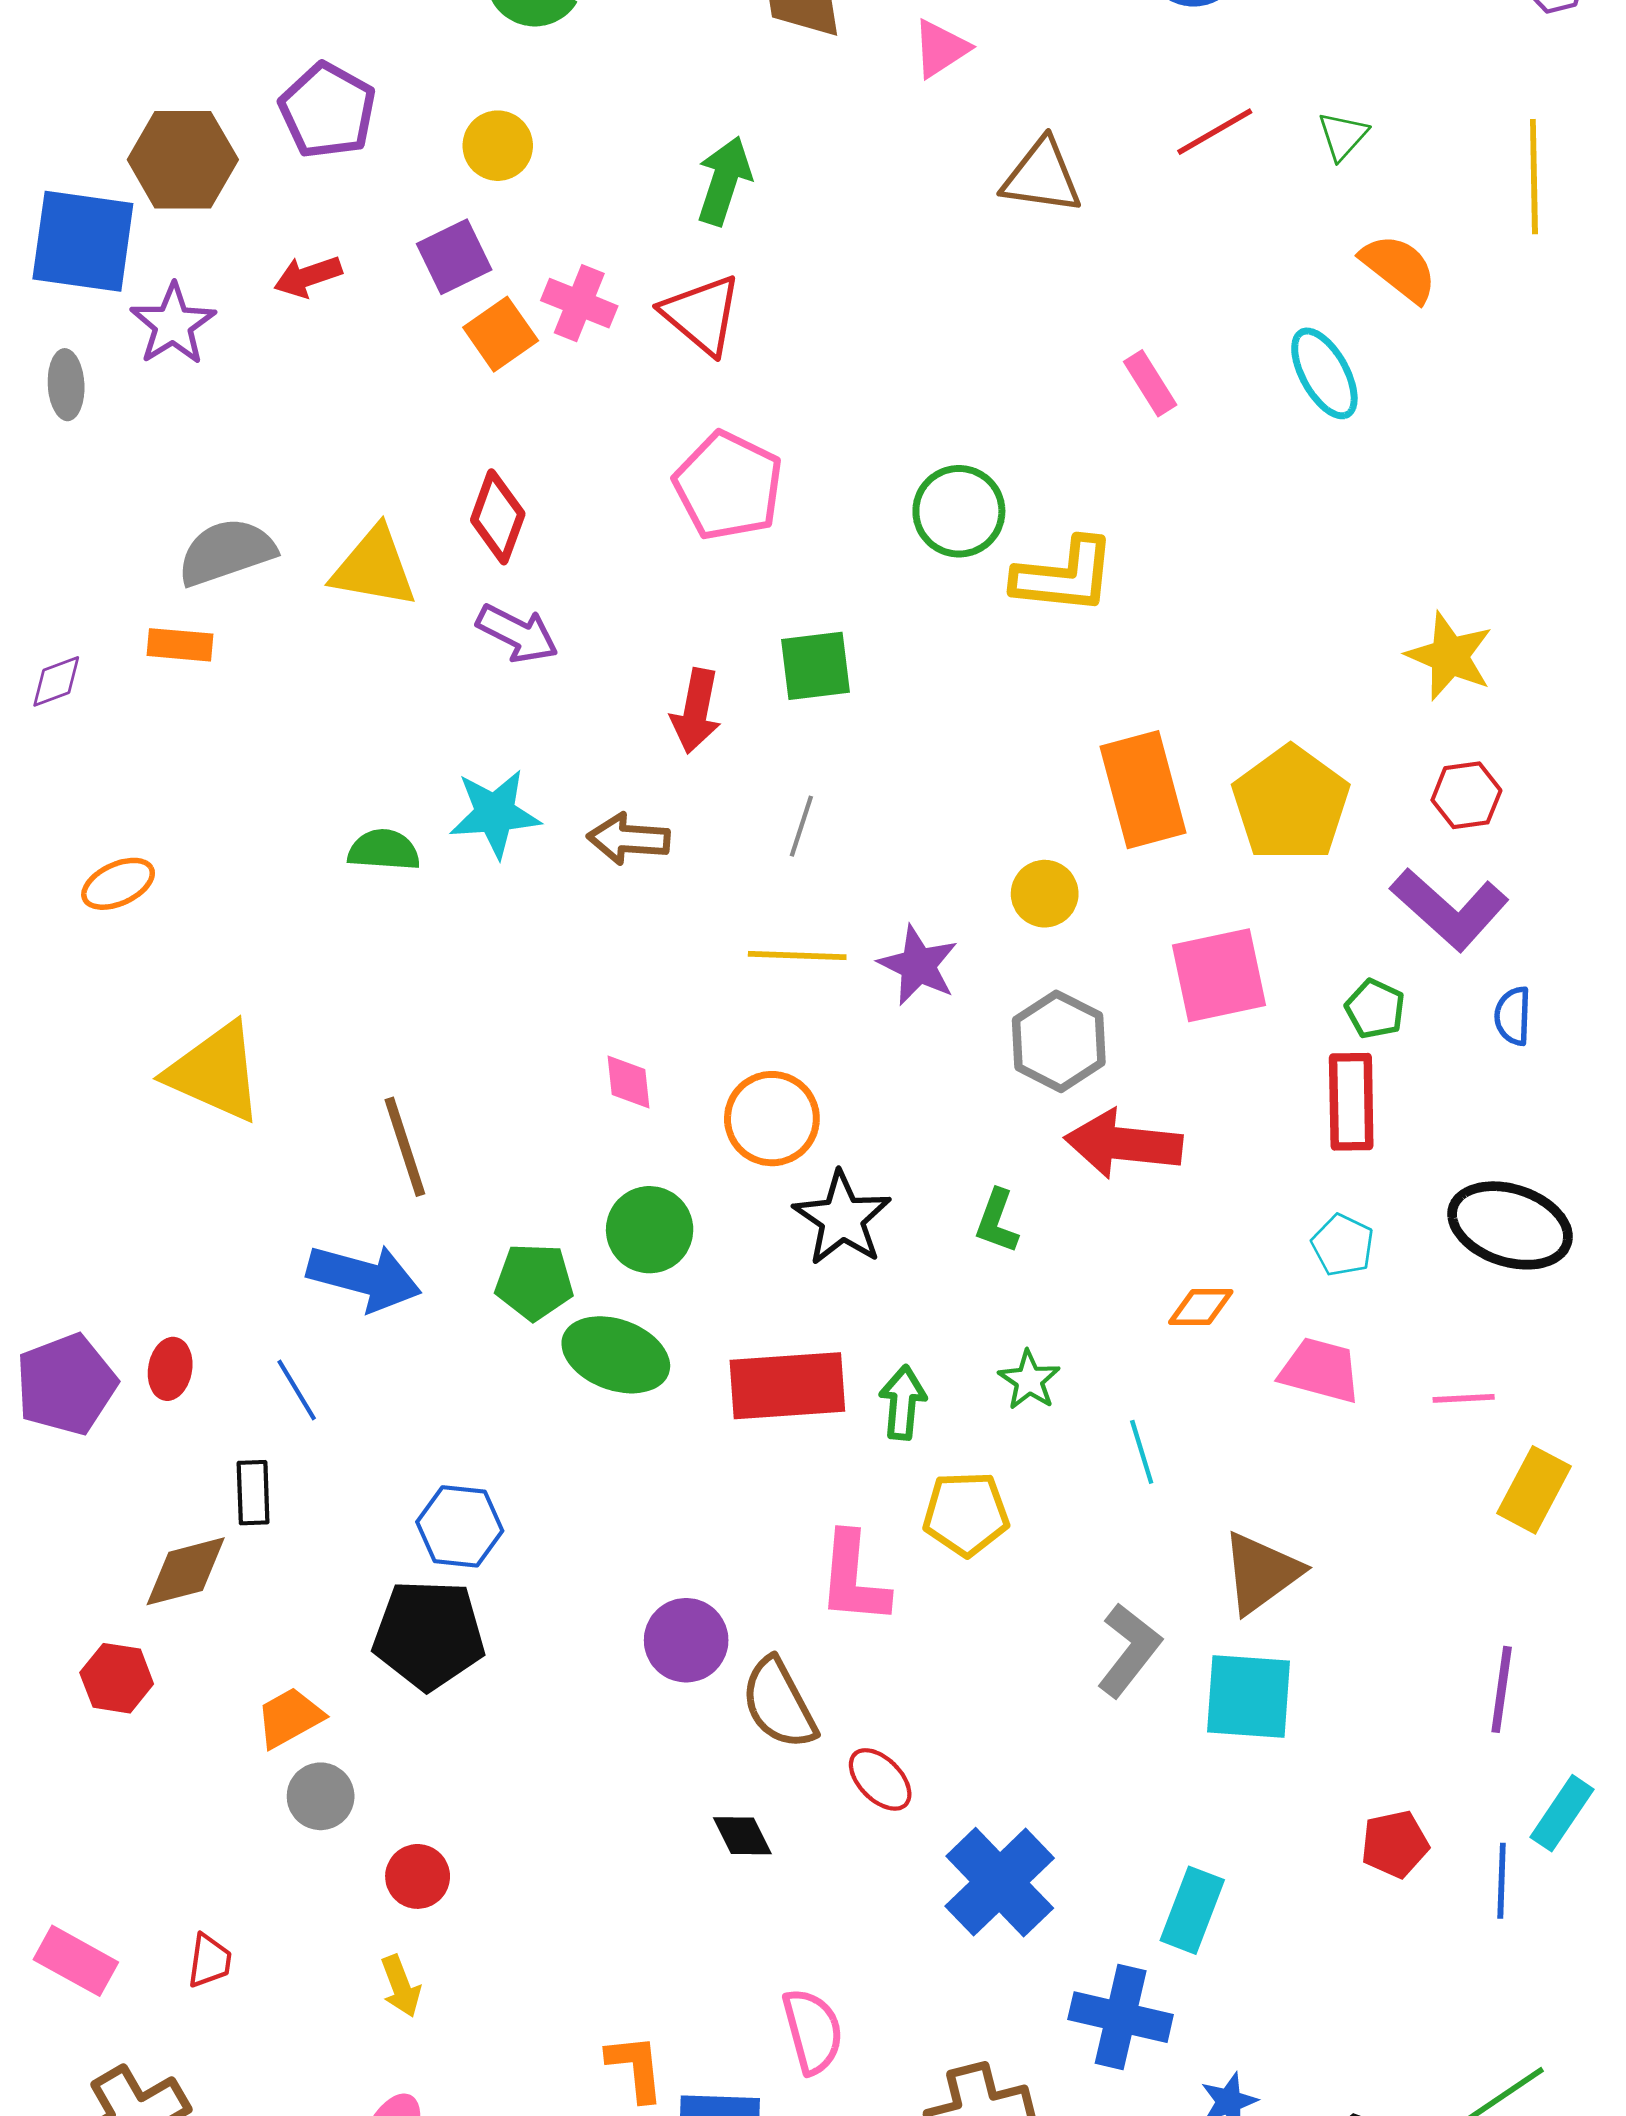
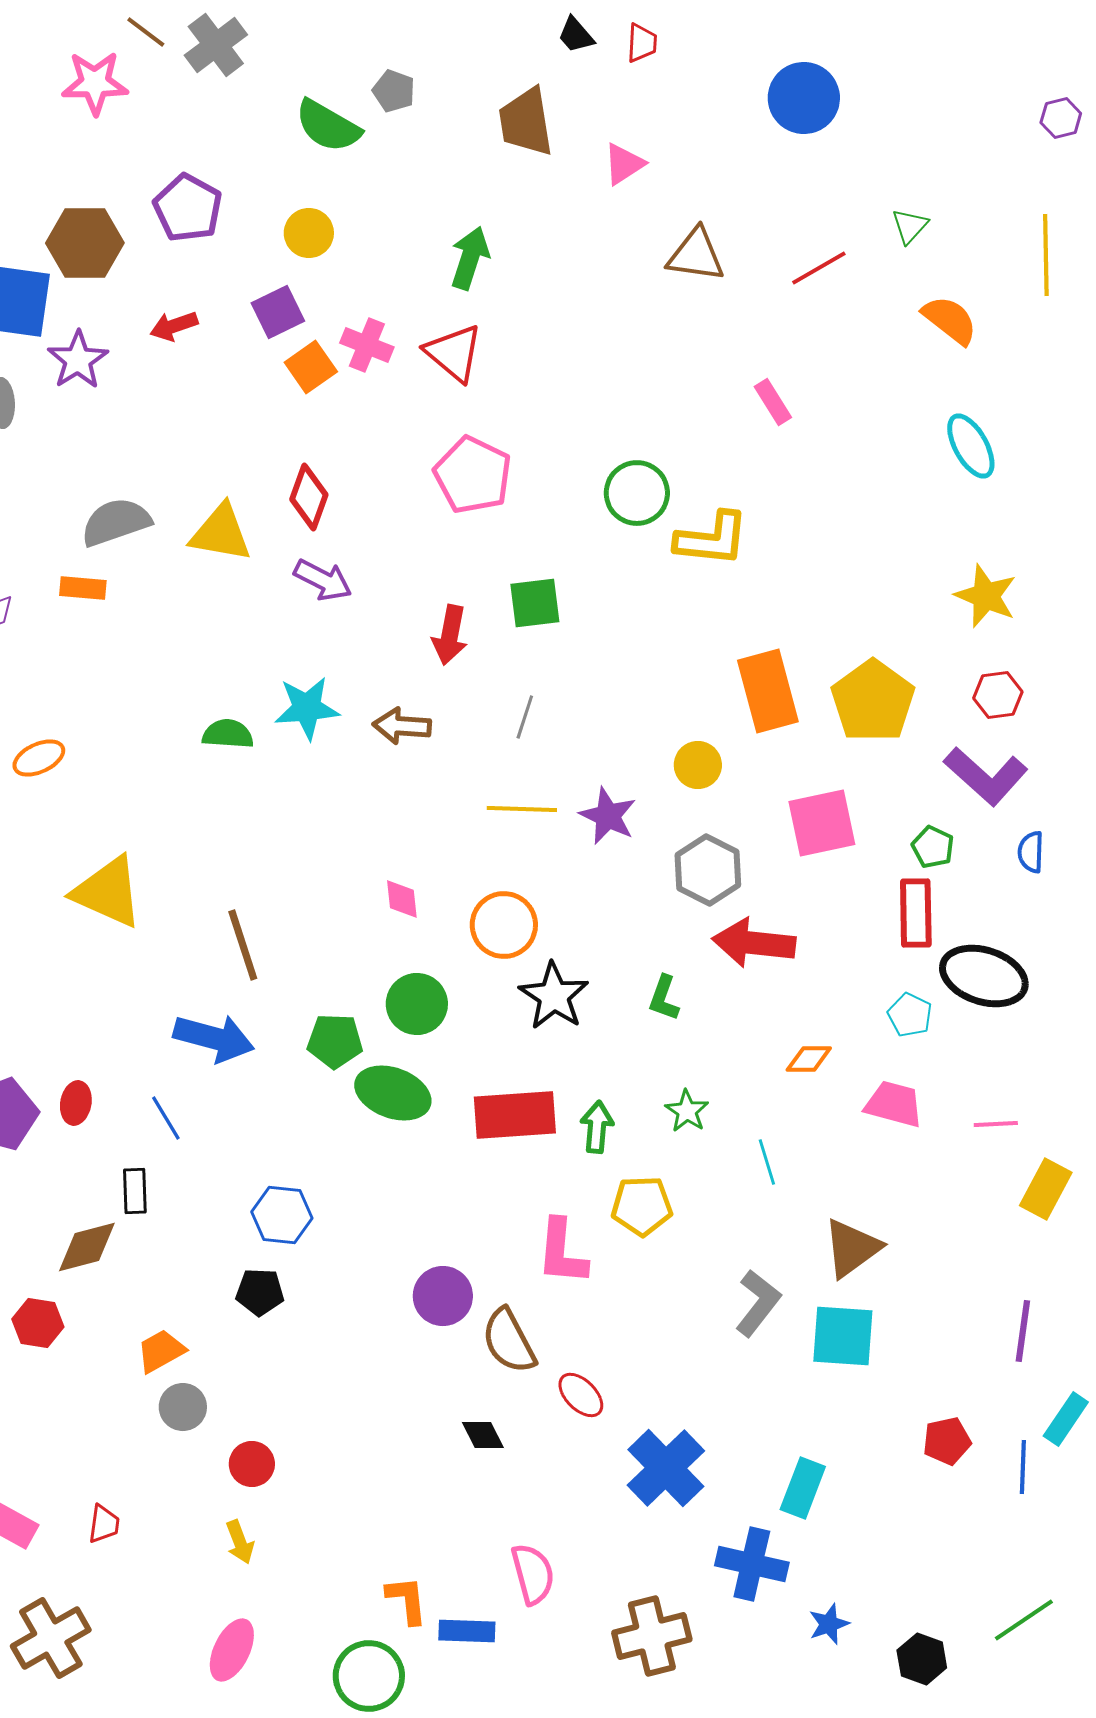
red line: (1215, 132) -> (819, 268), moved
cyan ellipse: (1324, 373) -> (971, 446), moved
black ellipse: (1510, 1225) -> (984, 976), moved
black pentagon: (429, 1635) -> (260, 1292), size x0.6

